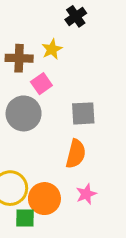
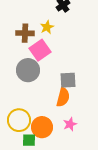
pink square: (41, 84) -> (40, 50), size x1.5
gray square: (83, 113) -> (68, 80), moved

